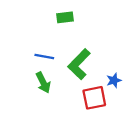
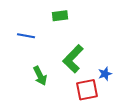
blue line: (44, 57) -> (26, 36), moved

